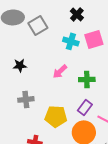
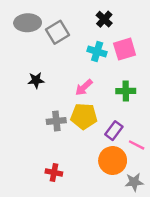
green cross: (87, 79) -> (126, 91), moved
gray cross: (26, 99) -> (56, 121), moved
yellow pentagon: (56, 116) -> (84, 116), moved

